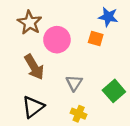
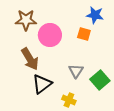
brown star: (30, 23) -> (26, 20), turned -30
gray triangle: (74, 83) -> (76, 71), moved
black triangle: (33, 107) -> (42, 84), moved

